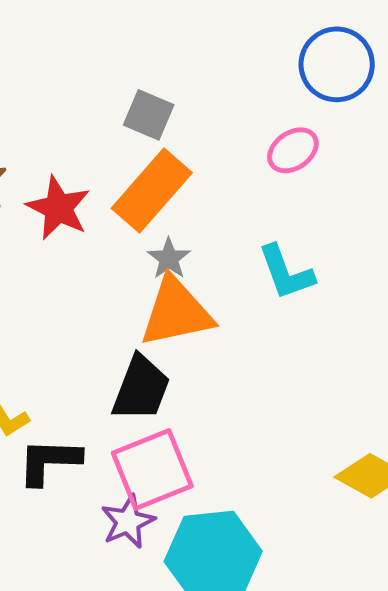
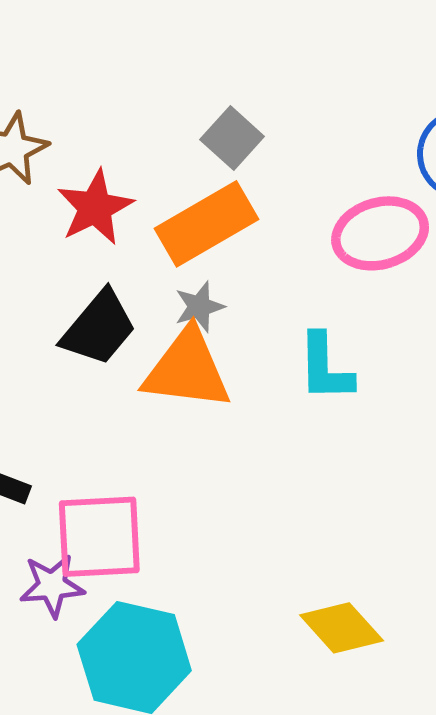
pink ellipse: (293, 150) -> (380, 233), size x1.5
black trapezoid: (141, 388) -> (99, 328), moved

